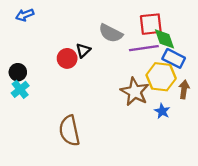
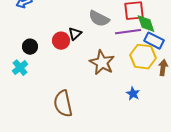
black circle: (18, 72) -> (30, 47), moved
brown star: (135, 92) -> (102, 63), moved
blue star: (162, 111) -> (133, 94), moved

